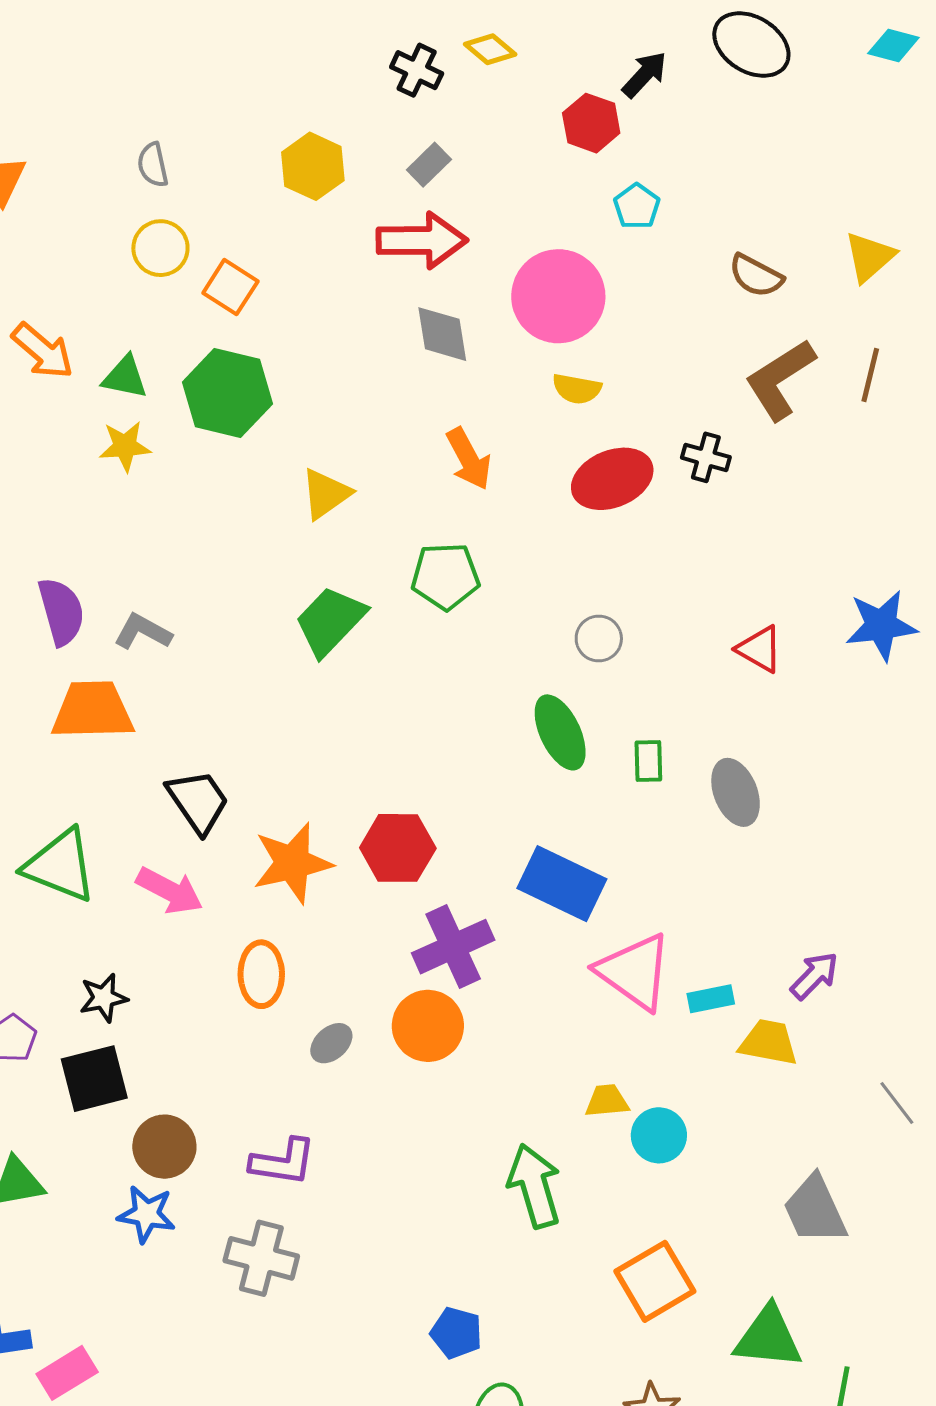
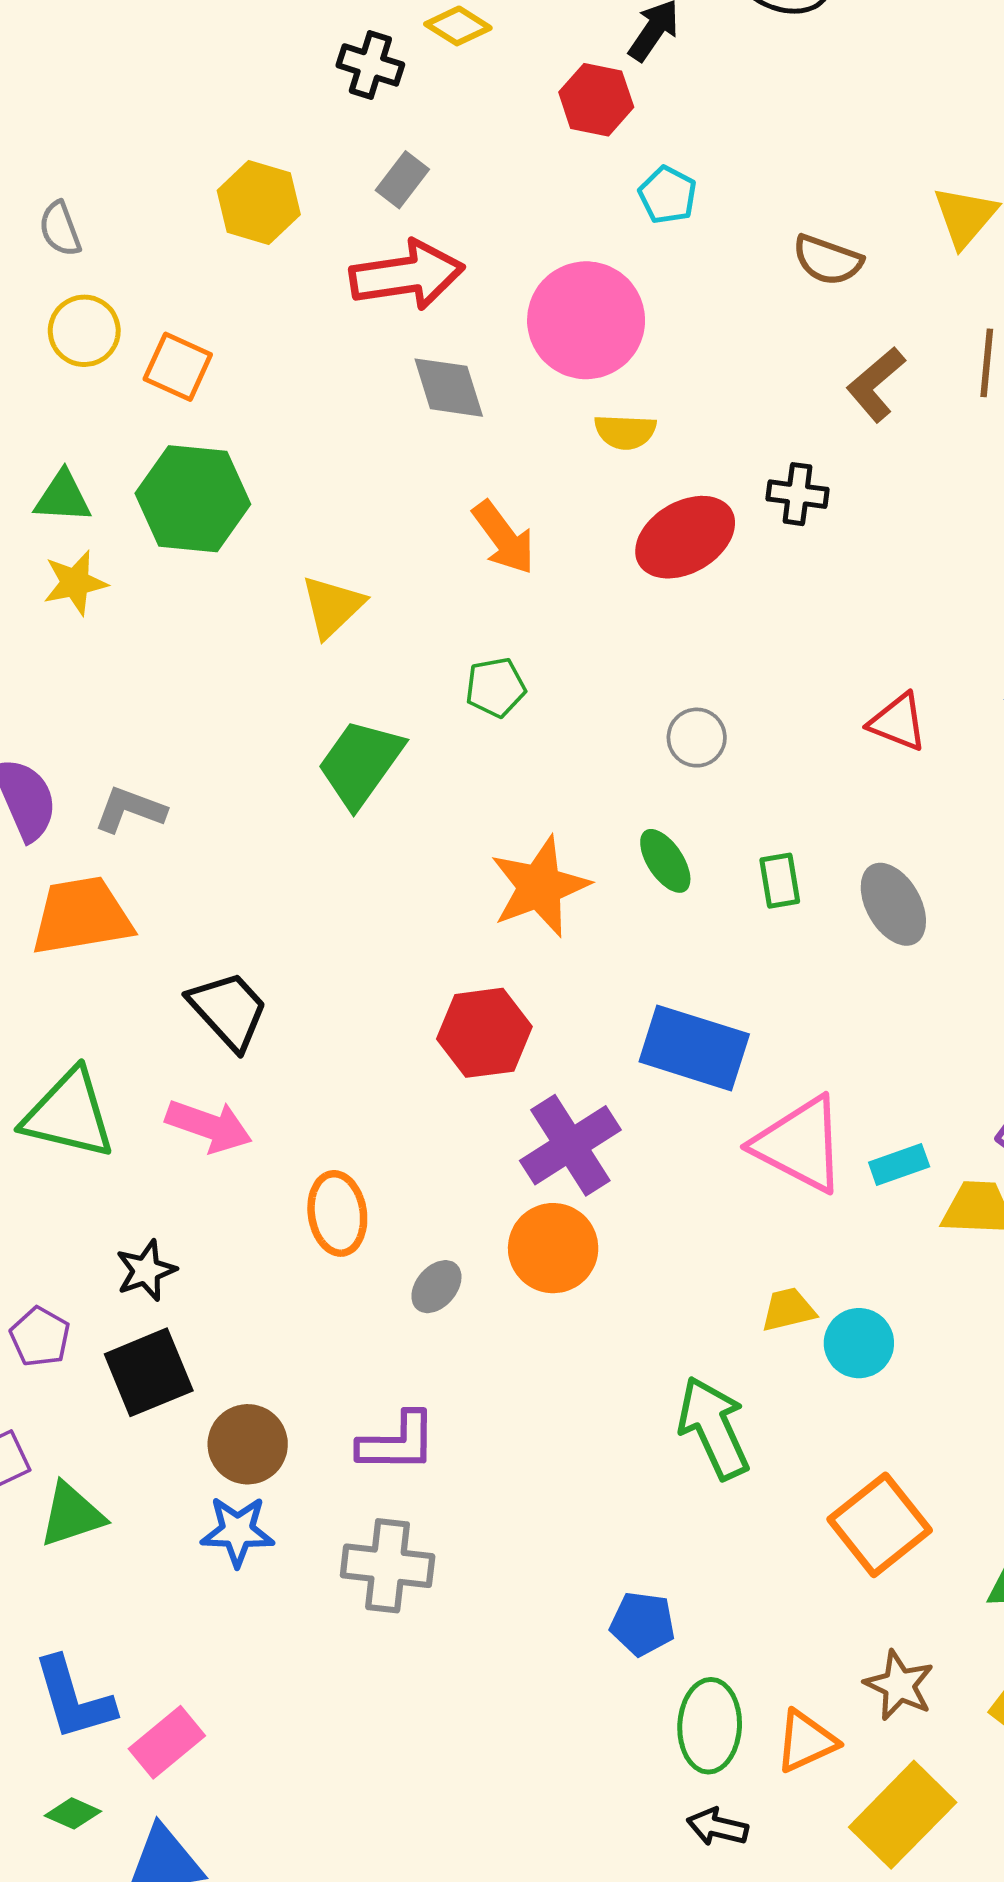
brown L-shape: (780, 379) -> (876, 384), size x0.7
green pentagon: (445, 576) -> (496, 687), size x0.7
green ellipse: (560, 732) -> (665, 861), size x0.7
orange star: (292, 863) -> (540, 887), moved

